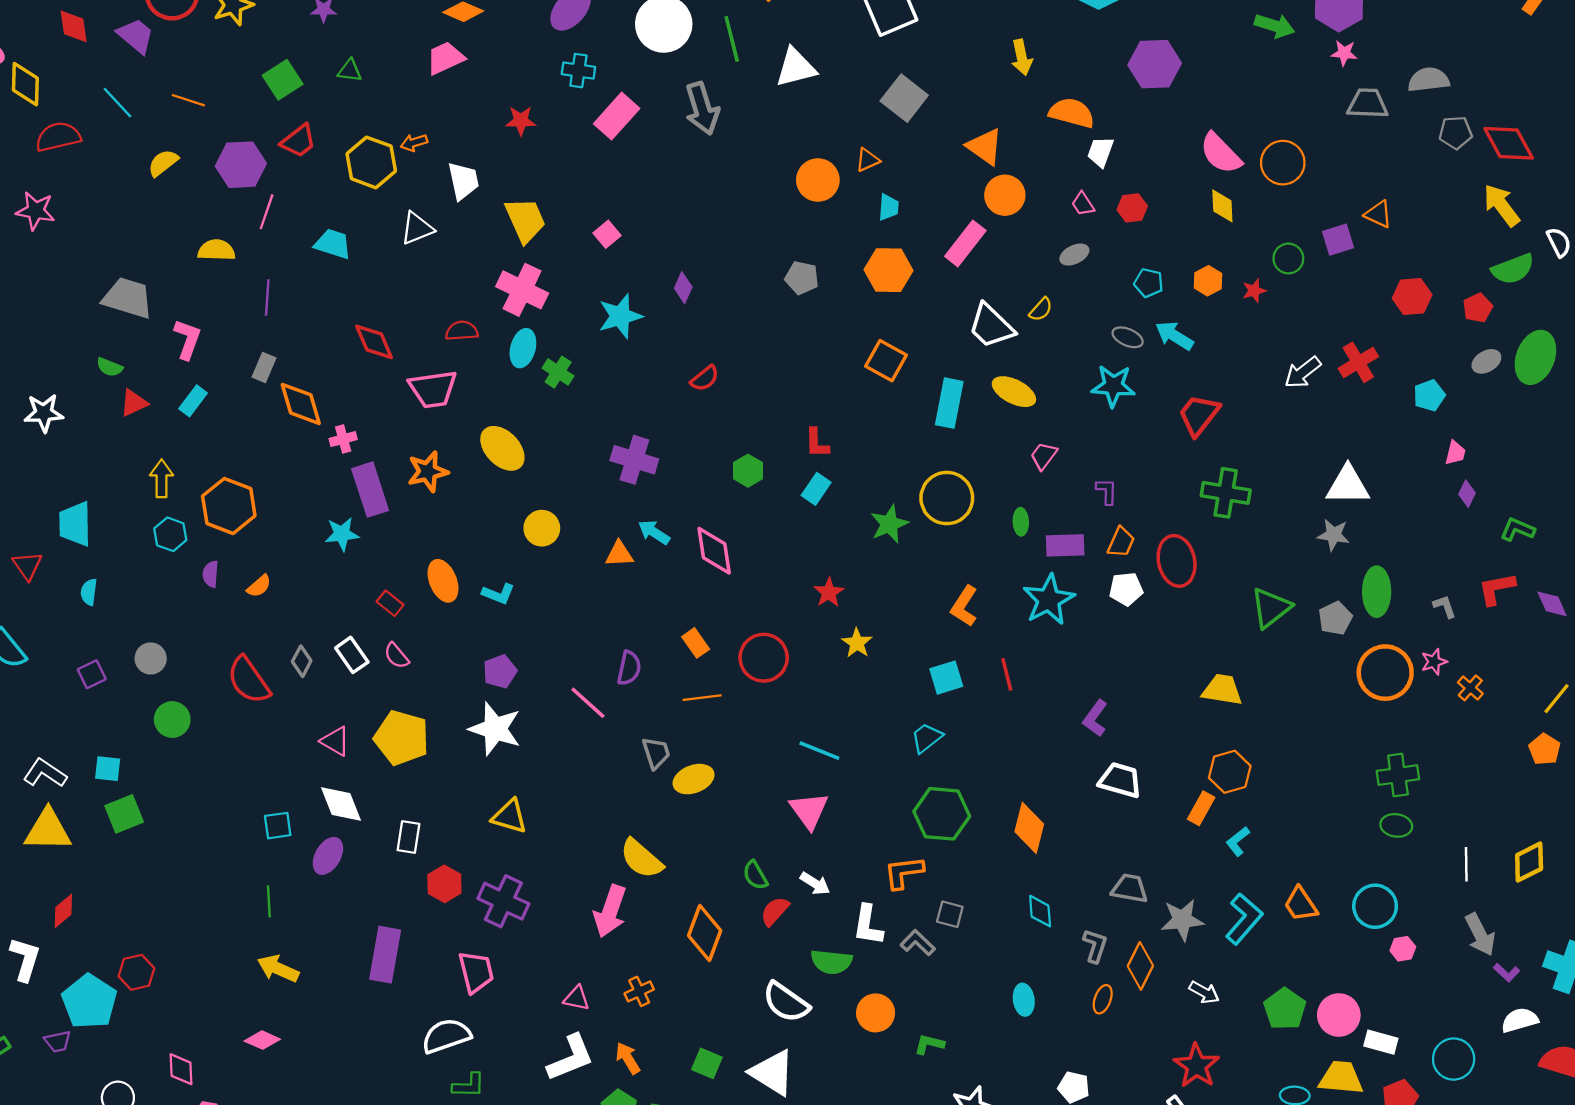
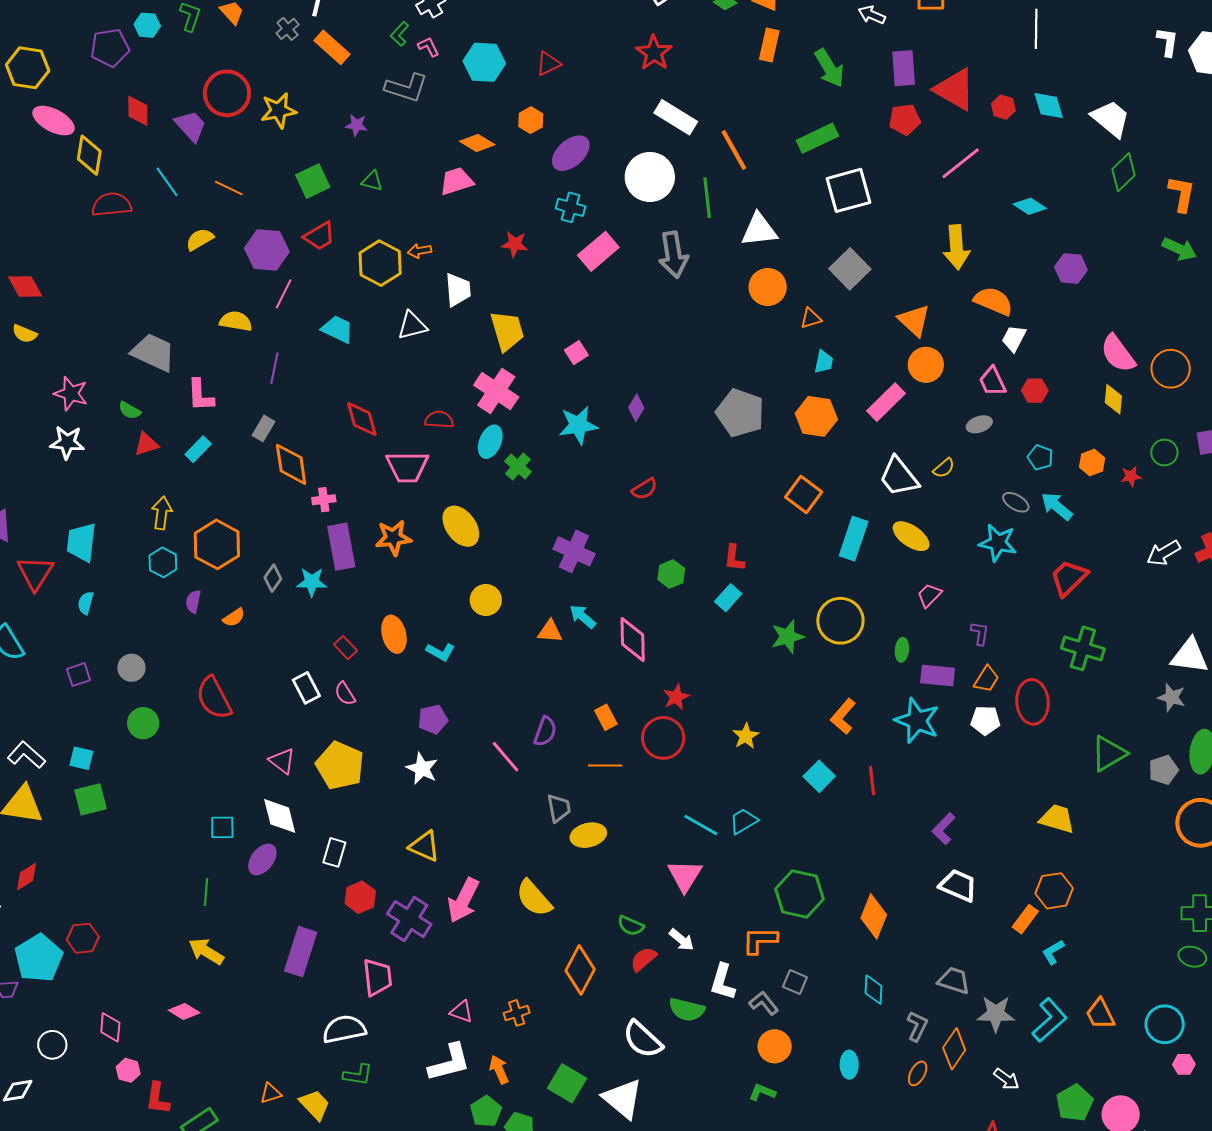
yellow arrow: (1022, 57) -> (956, 247), size x1.4
purple hexagon: (1155, 64) -> (1071, 269), size x0.7
orange circle: (818, 180) -> (768, 287), moved
pink trapezoid: (1083, 204) -> (993, 381), size x1.4
pink star: (36, 211) -> (71, 394), moved
gray pentagon: (802, 278) -> (740, 413), size x1.6
pink L-shape: (188, 339) -> (200, 395), turned 150
red triangle: (27, 566) -> (35, 573), size x1.4
red star: (829, 592) -> (676, 697), moved
cyan star: (1049, 600) -> (917, 721), turned -30
gray diamond: (302, 661) -> (273, 578), moved
cyan square: (946, 678) -> (819, 776), turned -36
white star: (495, 729) -> (422, 769), size x0.7
cyan trapezoid: (927, 738) -> (743, 821), moved
green semicircle: (755, 875) -> (631, 926), turned -44
pink arrow: (610, 911) -> (463, 900), moved
orange circle: (876, 1013) -> (775, 1046), moved
green square: (707, 1063) -> (567, 1083), size x1.4

